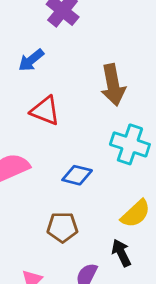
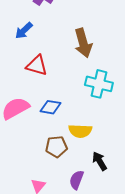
blue diamond: (77, 175) -> (51, 107), moved
yellow semicircle: (136, 214) -> (80, 131), moved, turned 50

